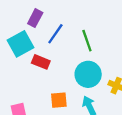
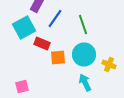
orange square: (59, 100) -> (58, 58), moved

